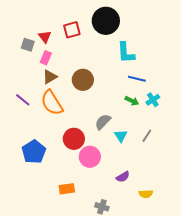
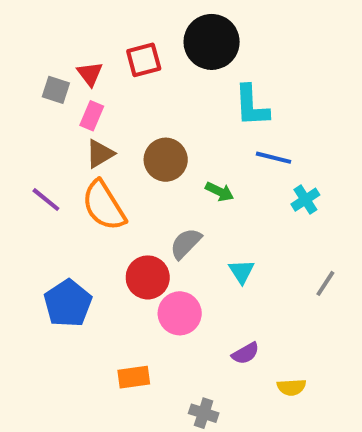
green arrow: (132, 101) -> (220, 192), moved
gray semicircle: (103, 122) -> (186, 244), moved
gray line: (147, 136) -> (325, 283), moved

